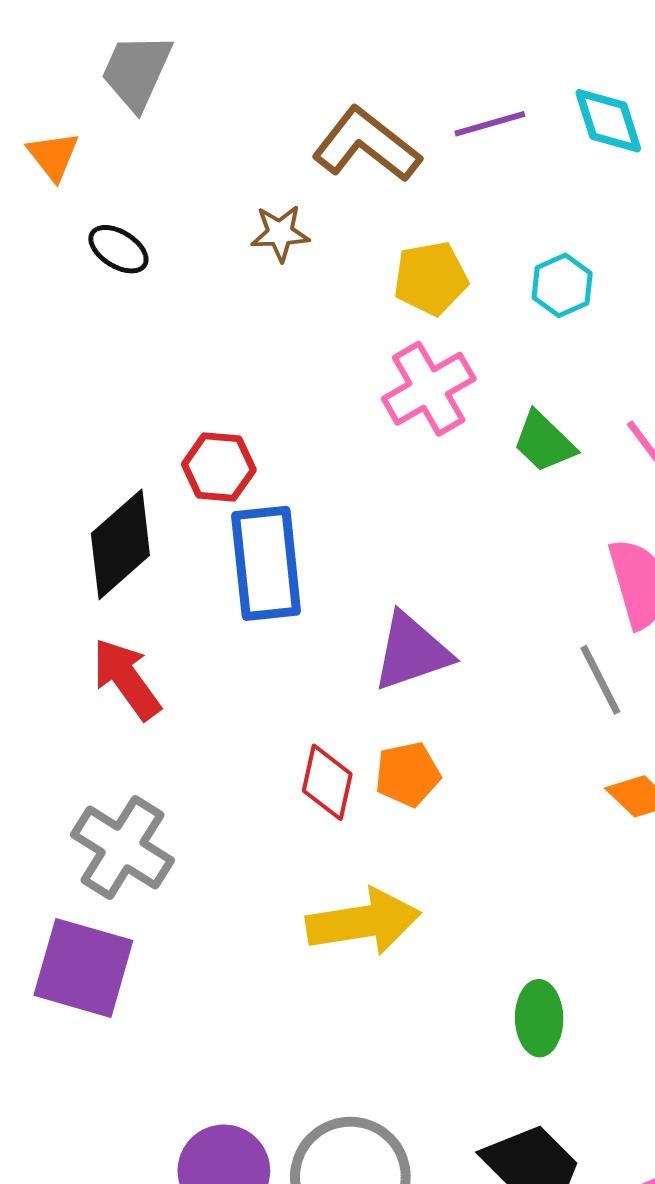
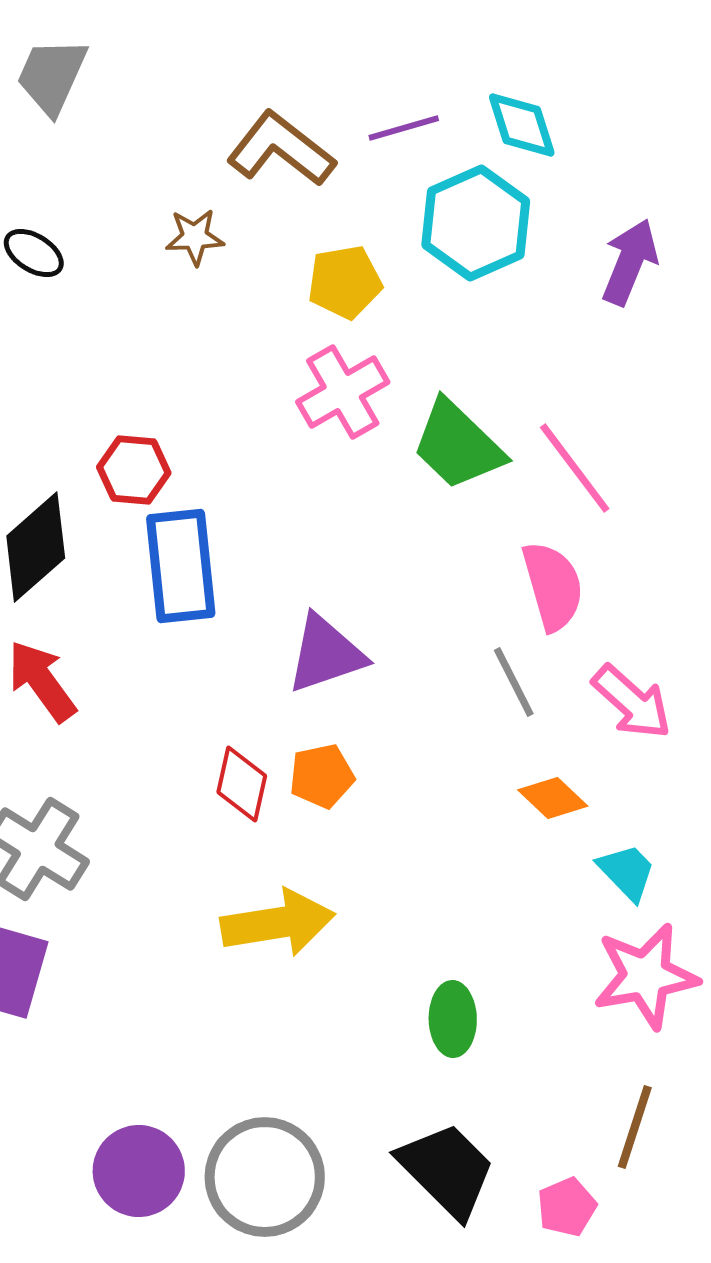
cyan hexagon: (562, 285) -> (476, 223), moved, size x1.8
green trapezoid: (544, 442) -> (458, 445), size x1.5

